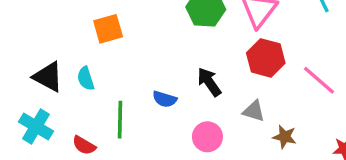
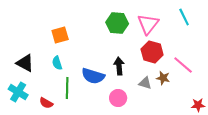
cyan semicircle: (86, 79) -> (57, 63), moved
black arrow: (209, 82) -> (119, 66), turned 30
blue semicircle: (165, 99) -> (93, 76), size x1.6
brown star: (285, 137) -> (163, 78), moved

